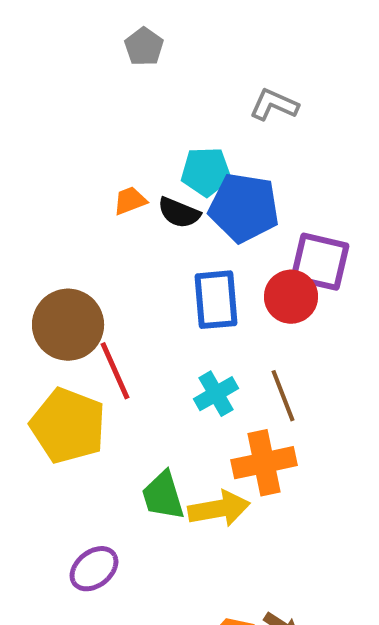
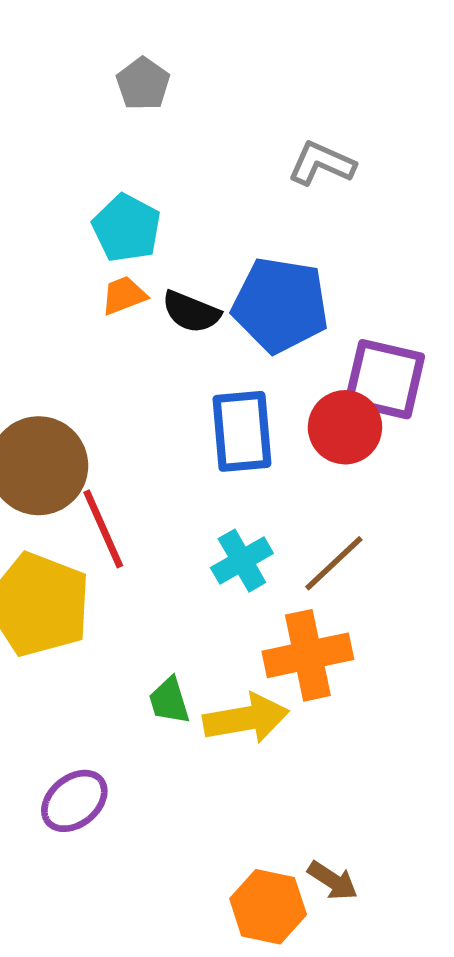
cyan pentagon: (206, 172) -> (127, 228), moved, turned 30
brown line: (283, 396) -> (334, 563), turned 68
green trapezoid: (163, 496) -> (169, 701), size x0.7

